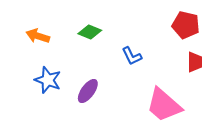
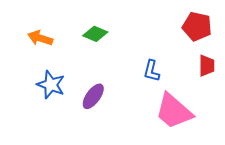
blue L-shape: (132, 56) -> (151, 71), moved, turned 40

